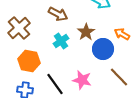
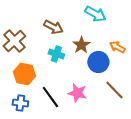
cyan cross: (61, 41) -> (56, 54), turned -35

